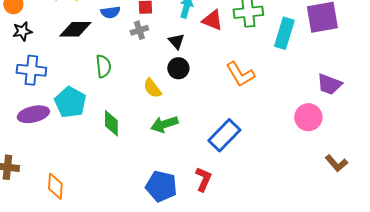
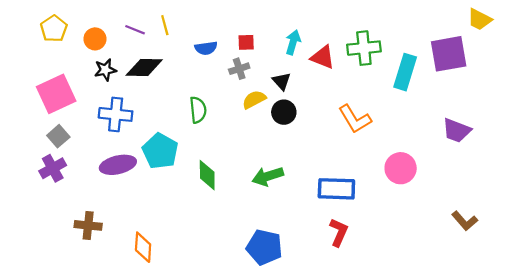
black diamond: (75, 29) -> (144, 68), moved
yellow semicircle: (152, 88) -> (254, 100), moved, turned 100
pink circle: (308, 117) -> (401, 168), moved
blue rectangle: (224, 135) -> (336, 189), turned 48
red L-shape: (203, 179) -> (339, 232), moved

